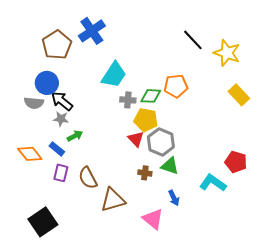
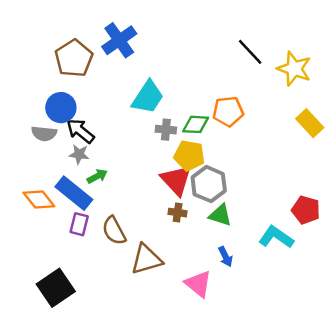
red triangle: (136, 139) -> (176, 180), size x1.5
blue rectangle: (57, 149) -> (74, 193), size x1.8
brown cross: (145, 173) -> (178, 213), moved

